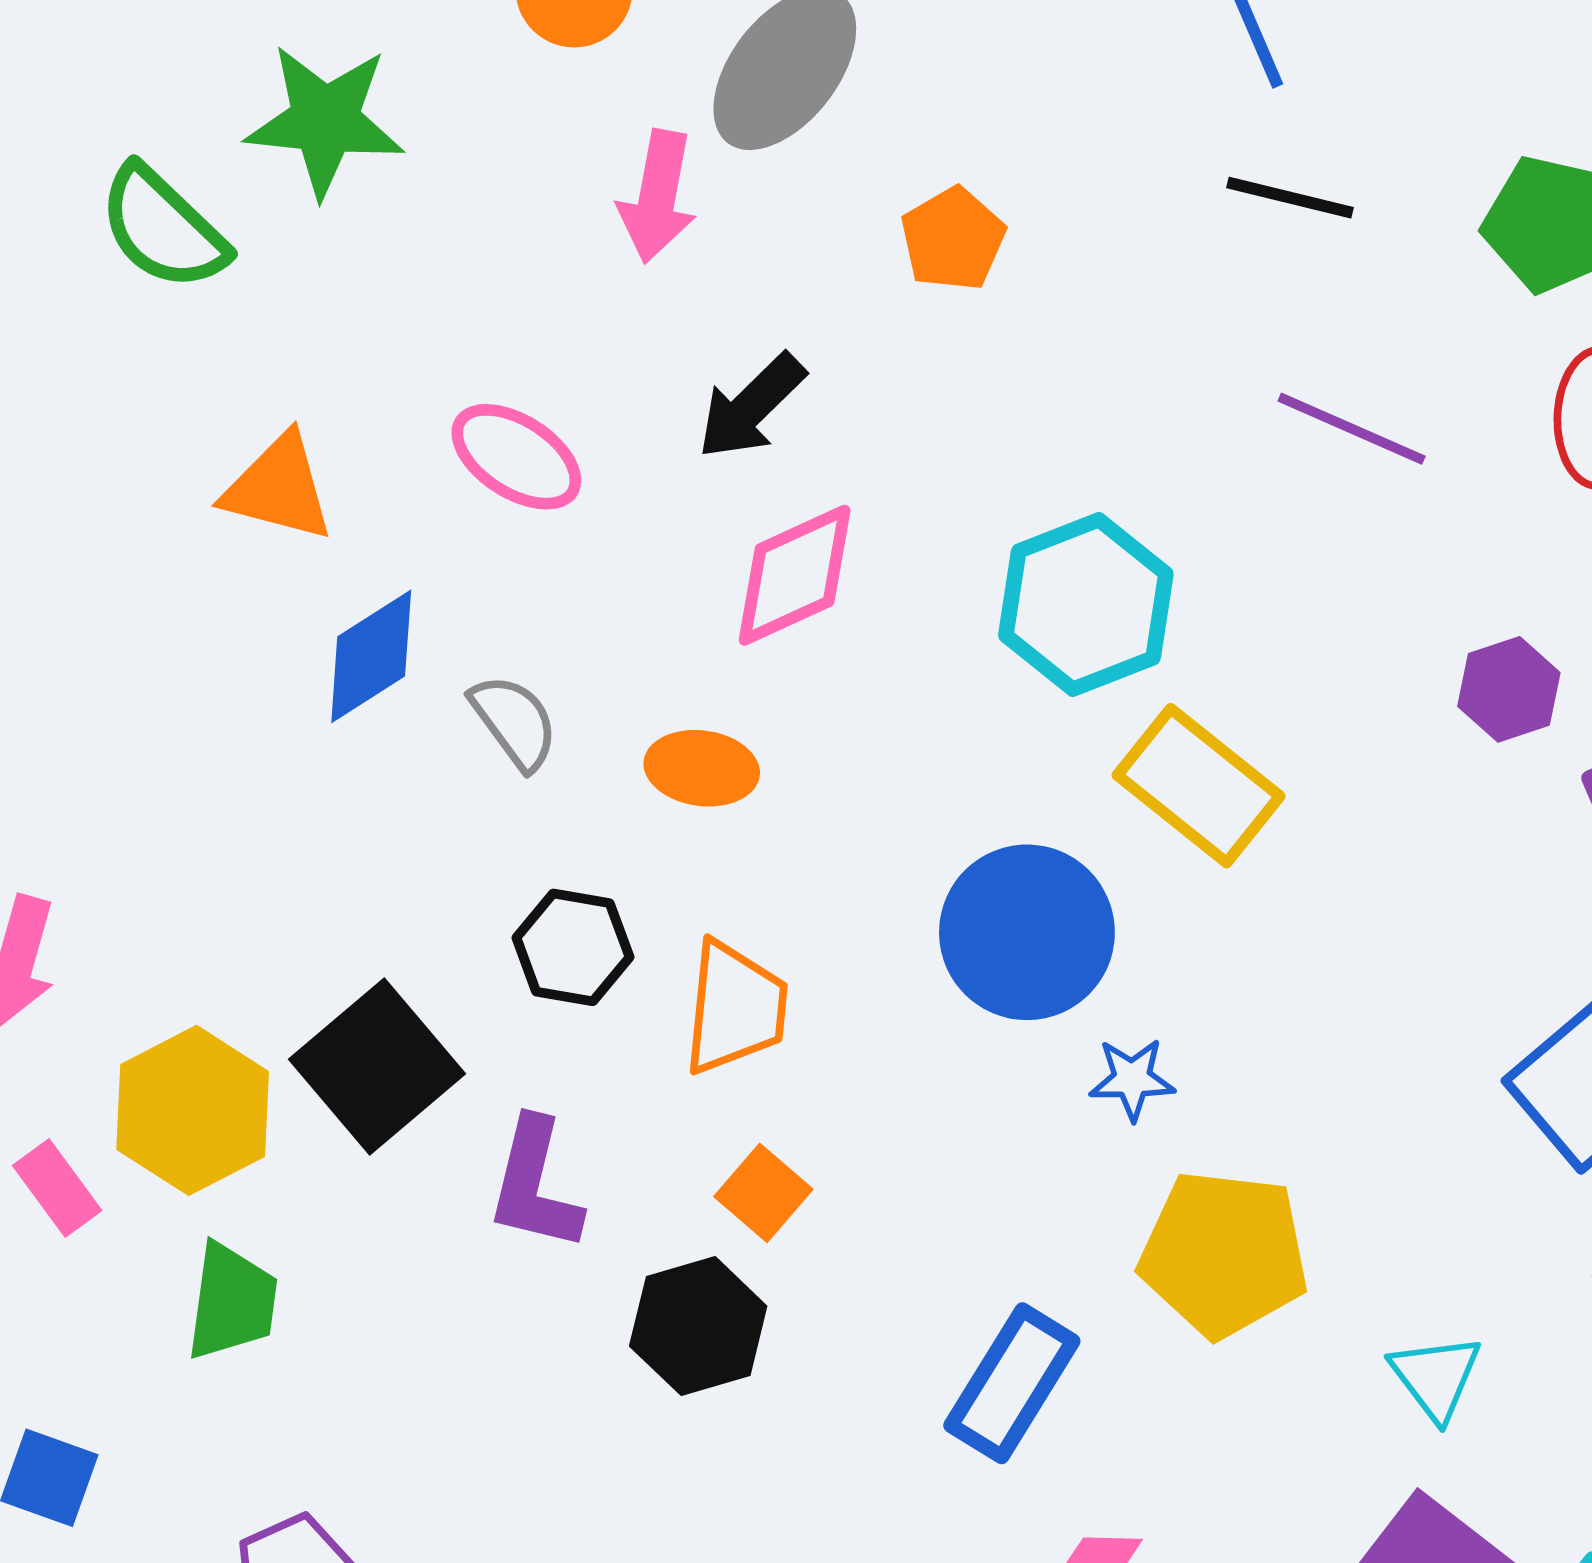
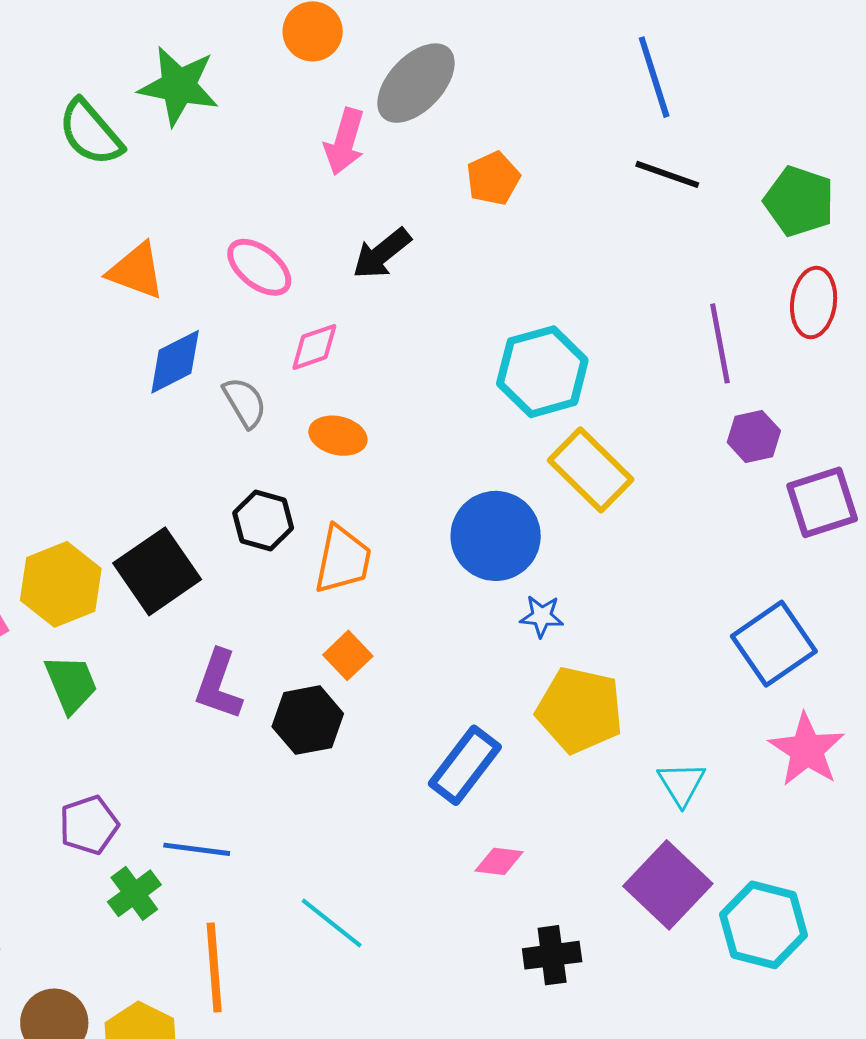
purple line: (1352, 429) -> (720, 343), moved, turned 50
pink diamond: (795, 575) -> (314, 347), moved, size x0.7
purple L-shape: (535, 1185) -> (218, 685), moved
green trapezoid: (232, 1302) -> (71, 684), turned -36

